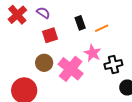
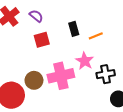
brown circle: (44, 63) -> (34, 80), moved
pink cross: (71, 69) -> (61, 76), turned 35

